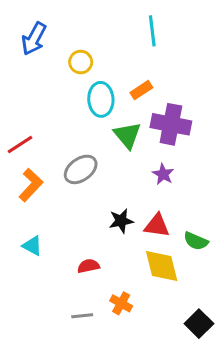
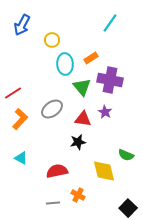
cyan line: (152, 31) -> (110, 23), moved, turned 42
red triangle: (157, 225) -> (83, 119), moved
red semicircle: (88, 266) -> (57, 171), size x1.5

